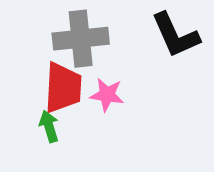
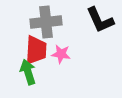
green arrow: (49, 126) -> (28, 72), size x1.4

